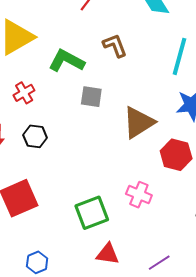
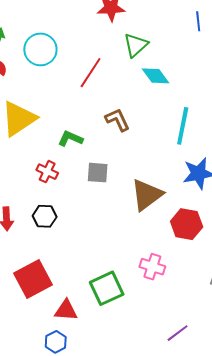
green L-shape: (67, 61) -> (70, 139), size x0.7
red cross: (24, 93) -> (47, 172), moved, turned -30
red triangle: (108, 254) -> (66, 310), moved

